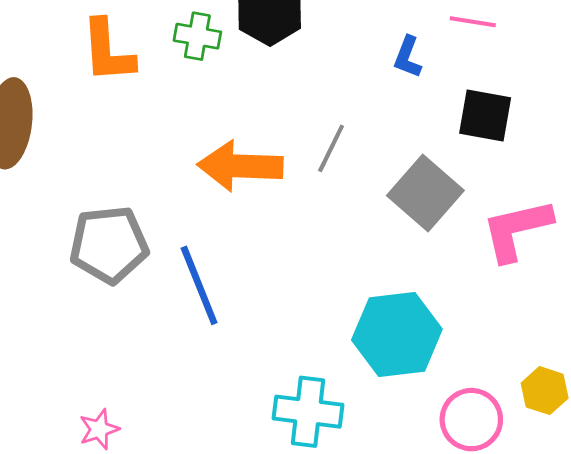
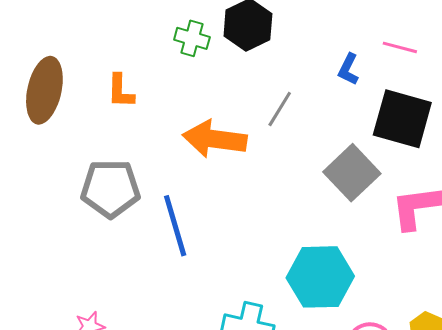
orange L-shape: (108, 51) -> (121, 91), moved, size x0.7
black square: (485, 115) -> (402, 119), size x1.4
gray line: (331, 148) -> (280, 109), moved

